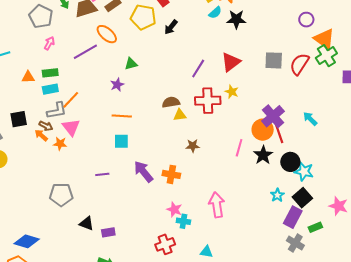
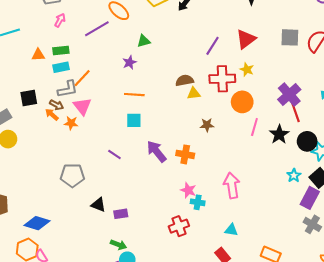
orange circle: (263, 130) -> (242, 102), moved
purple line: (102, 174) -> (114, 155), turned 40
cyan triangle: (206, 252) -> (231, 230), moved

